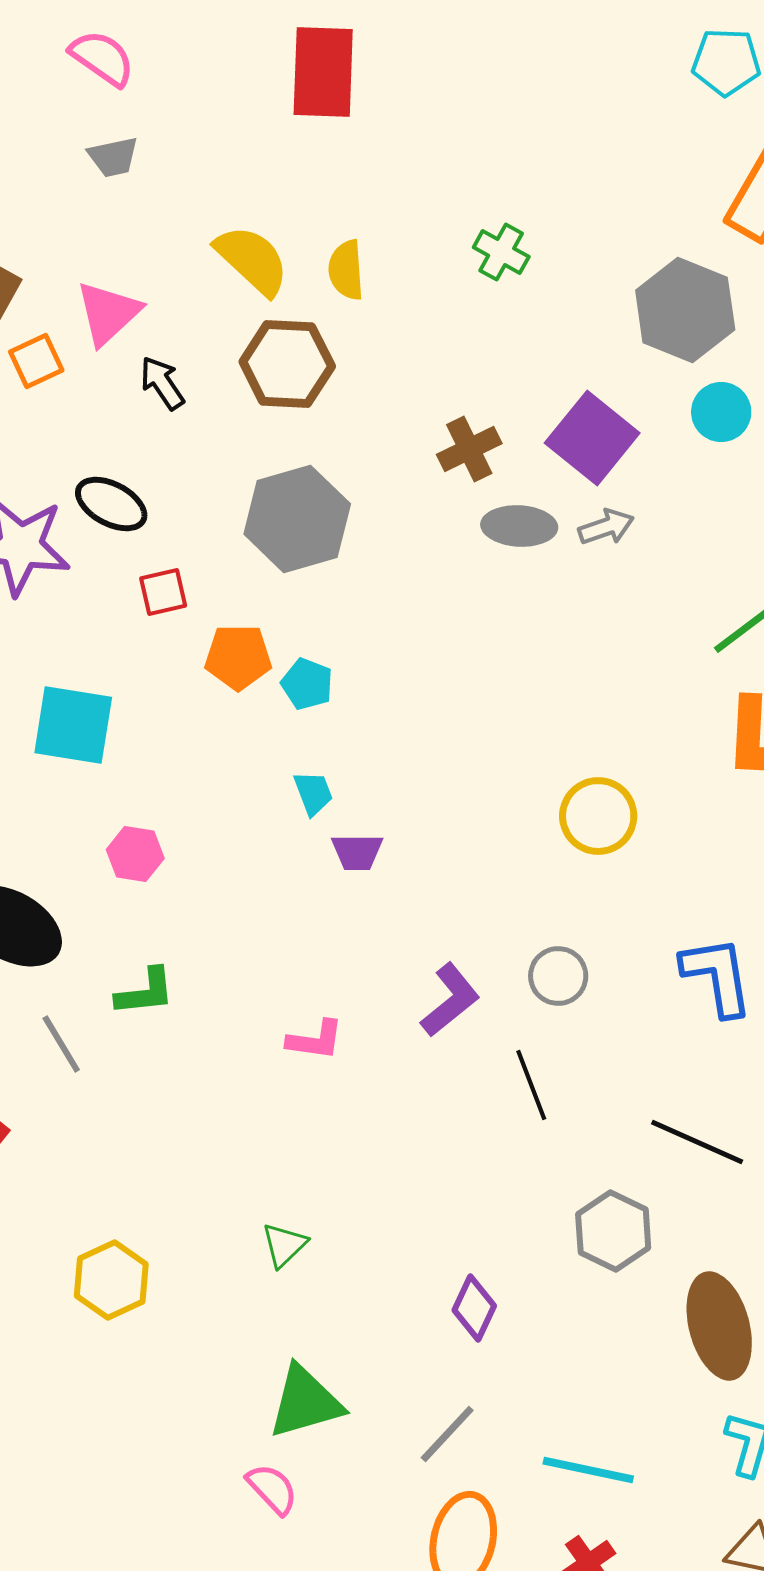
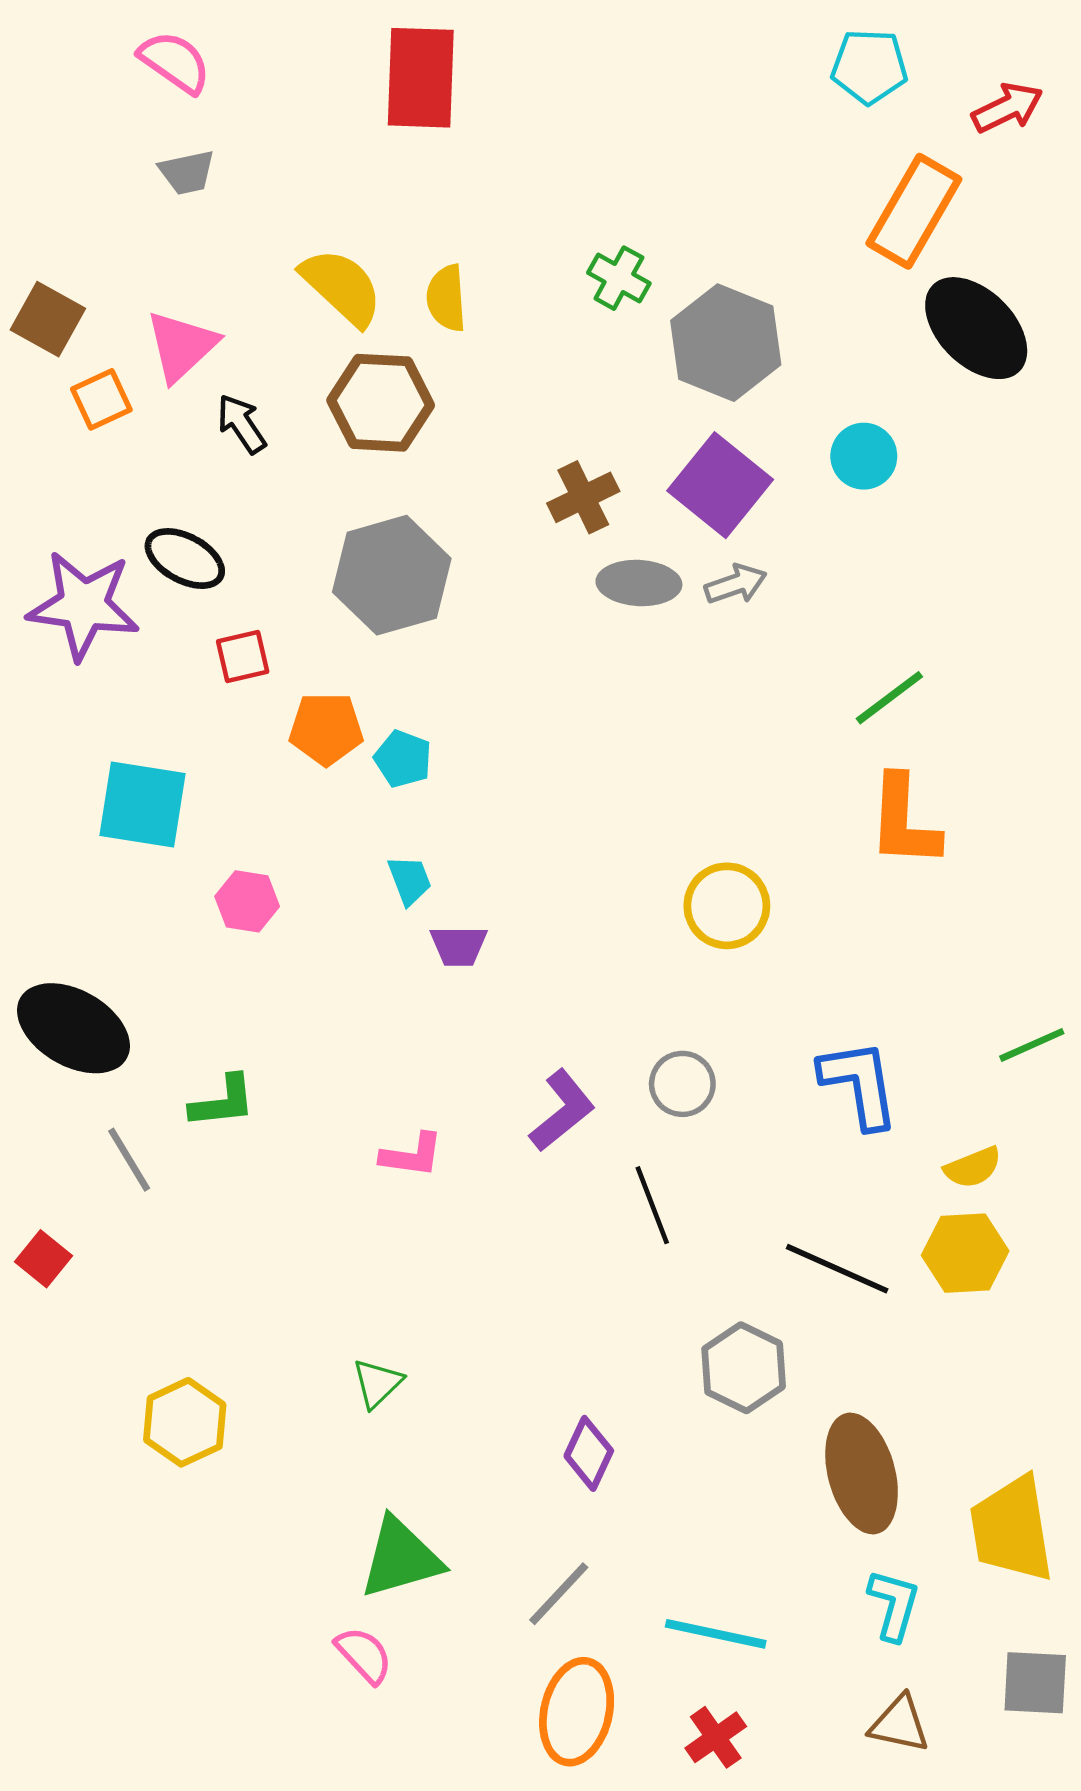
gray hexagon: (685, 310) -> (726, 343), moved
pink hexagon: (135, 854) -> (247, 901), moved

